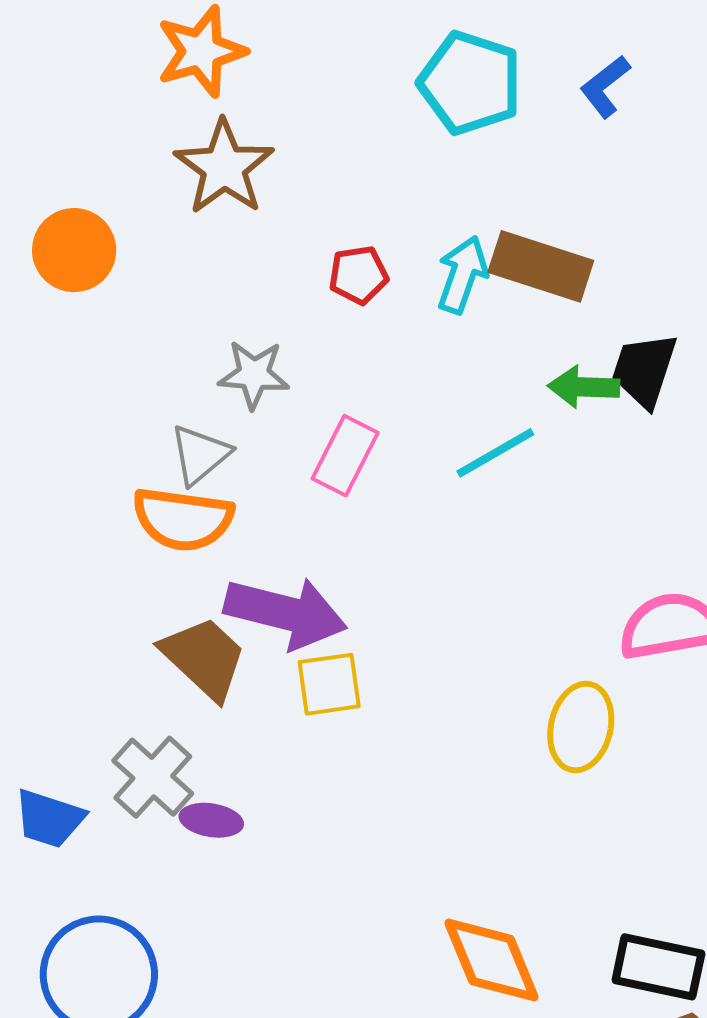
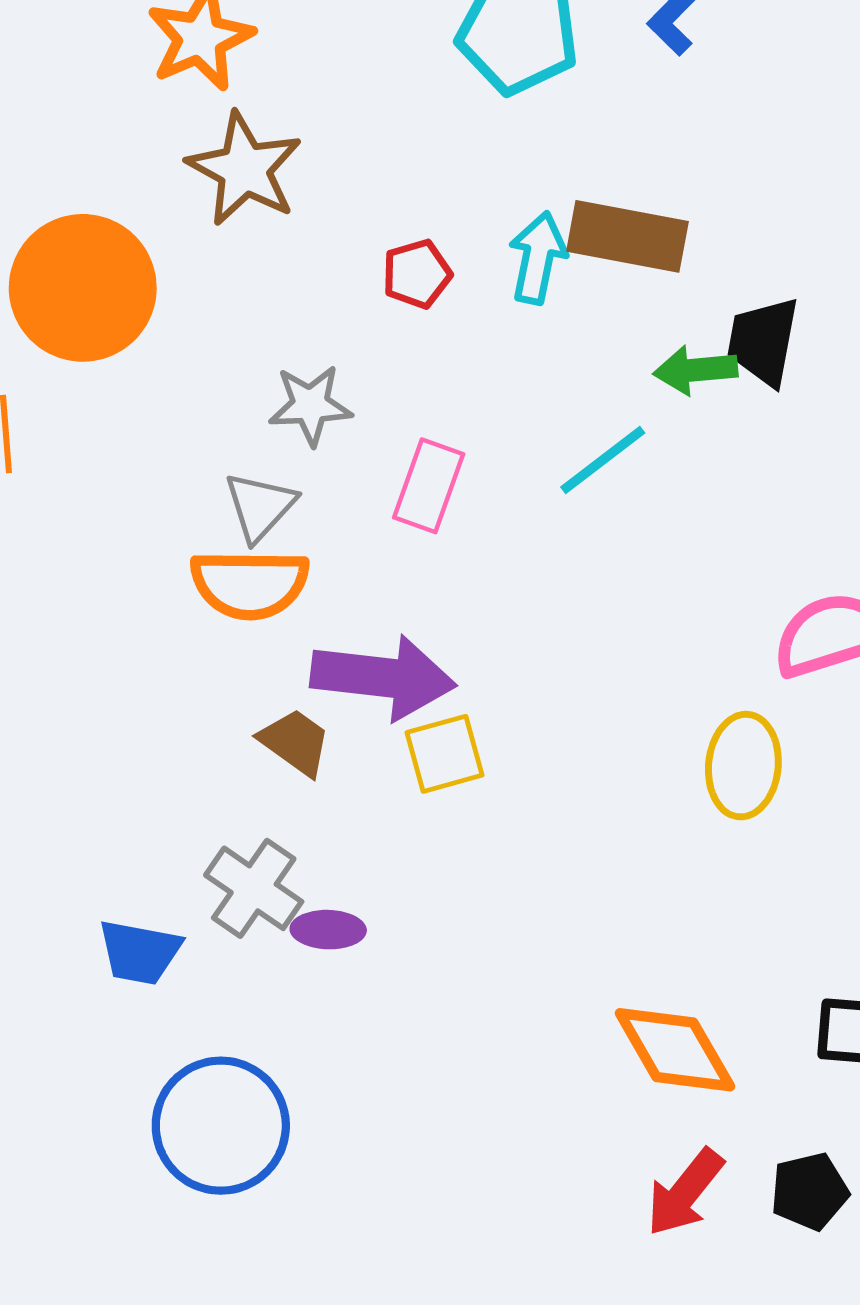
orange circle: (74, 250) -> (83, 288), size x1.5
brown trapezoid: (204, 658) -> (295, 742), size x0.7

